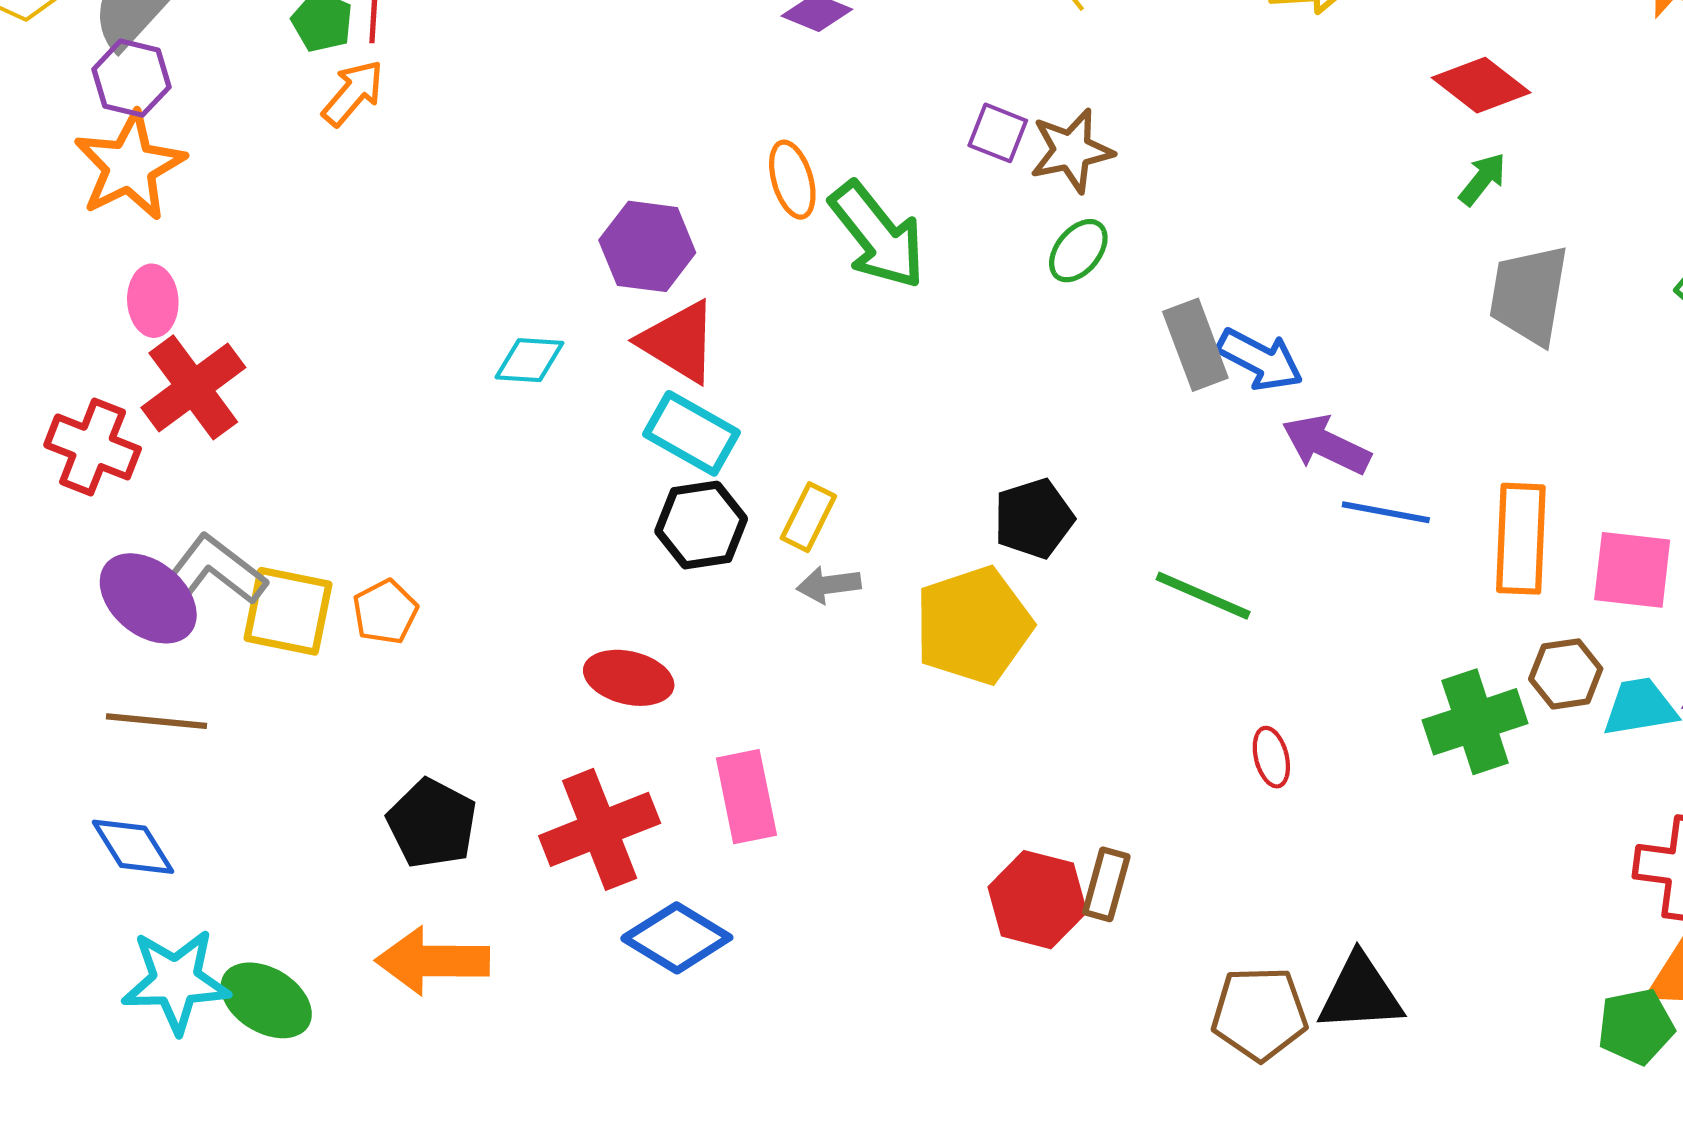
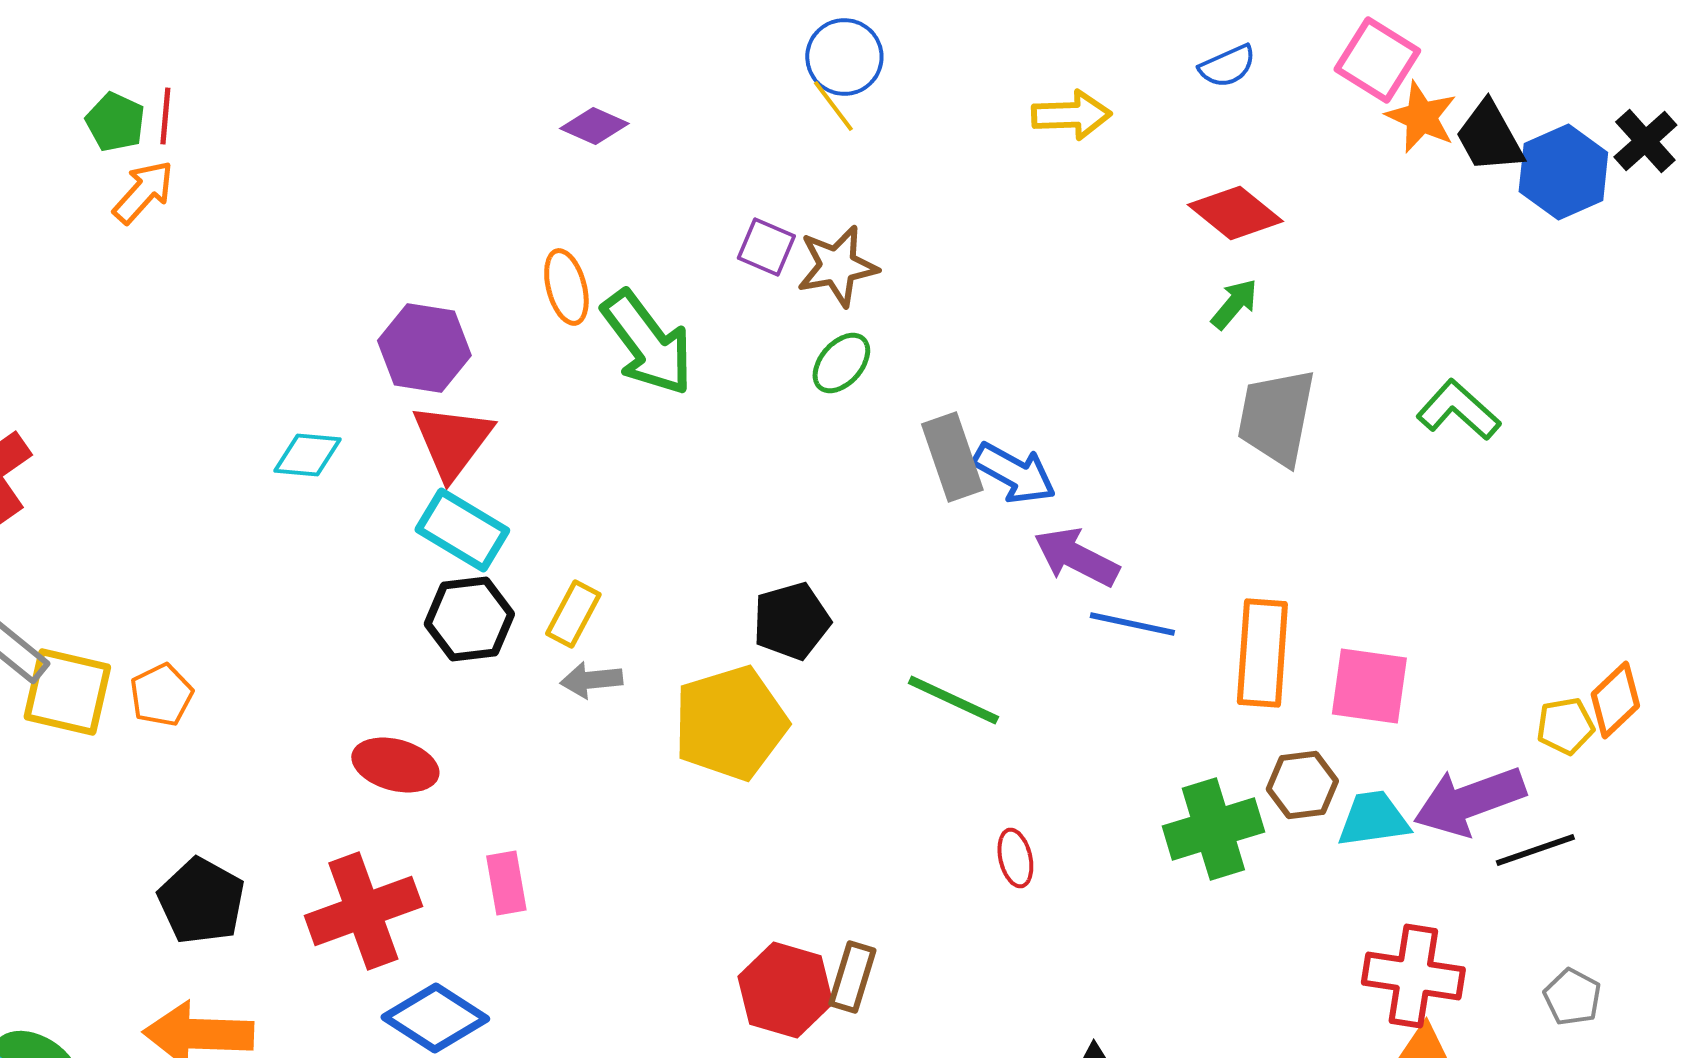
red triangle: (679, 342) -> (452, 441), turned 34
pink rectangle: (746, 797) -> (506, 883), size x0.7

